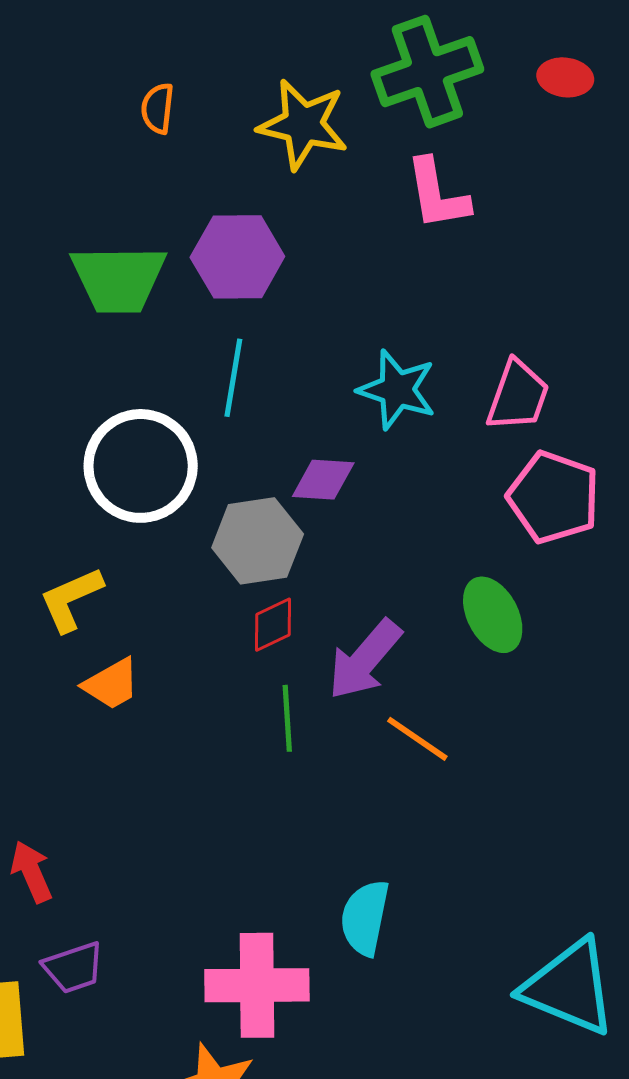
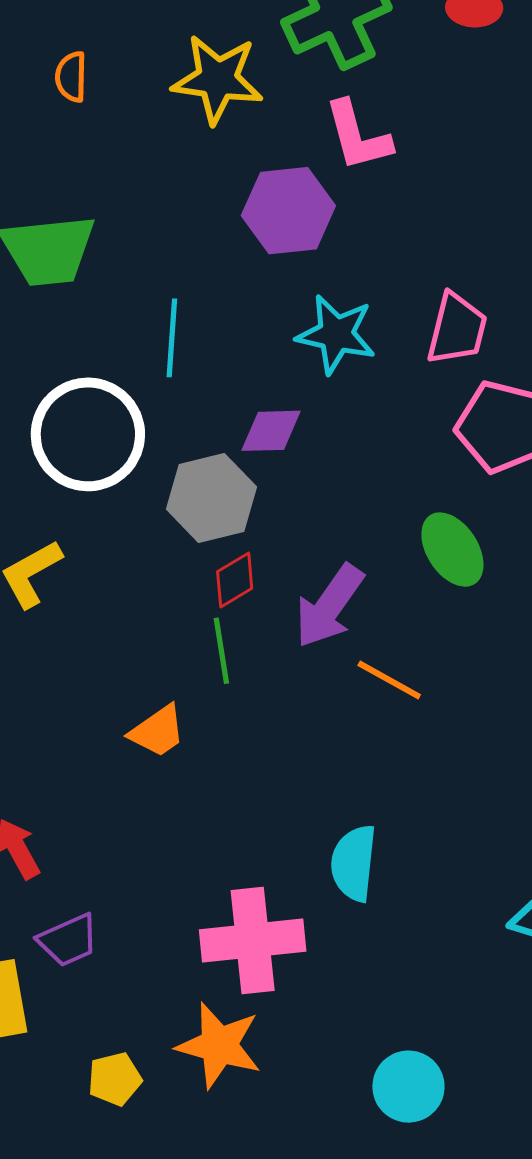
purple hexagon: (237, 257) -> (288, 211), moved
orange trapezoid: (111, 684) -> (158, 731), moved
green line: (287, 718) -> (221, 651), moved

